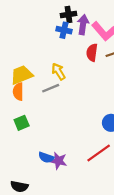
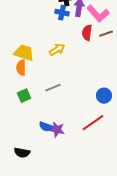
yellow arrow: (58, 71) -> (57, 50), turned 91
yellow trapezoid: (22, 75) -> (24, 53), turned 40
gray line: (51, 88) -> (53, 88), moved

